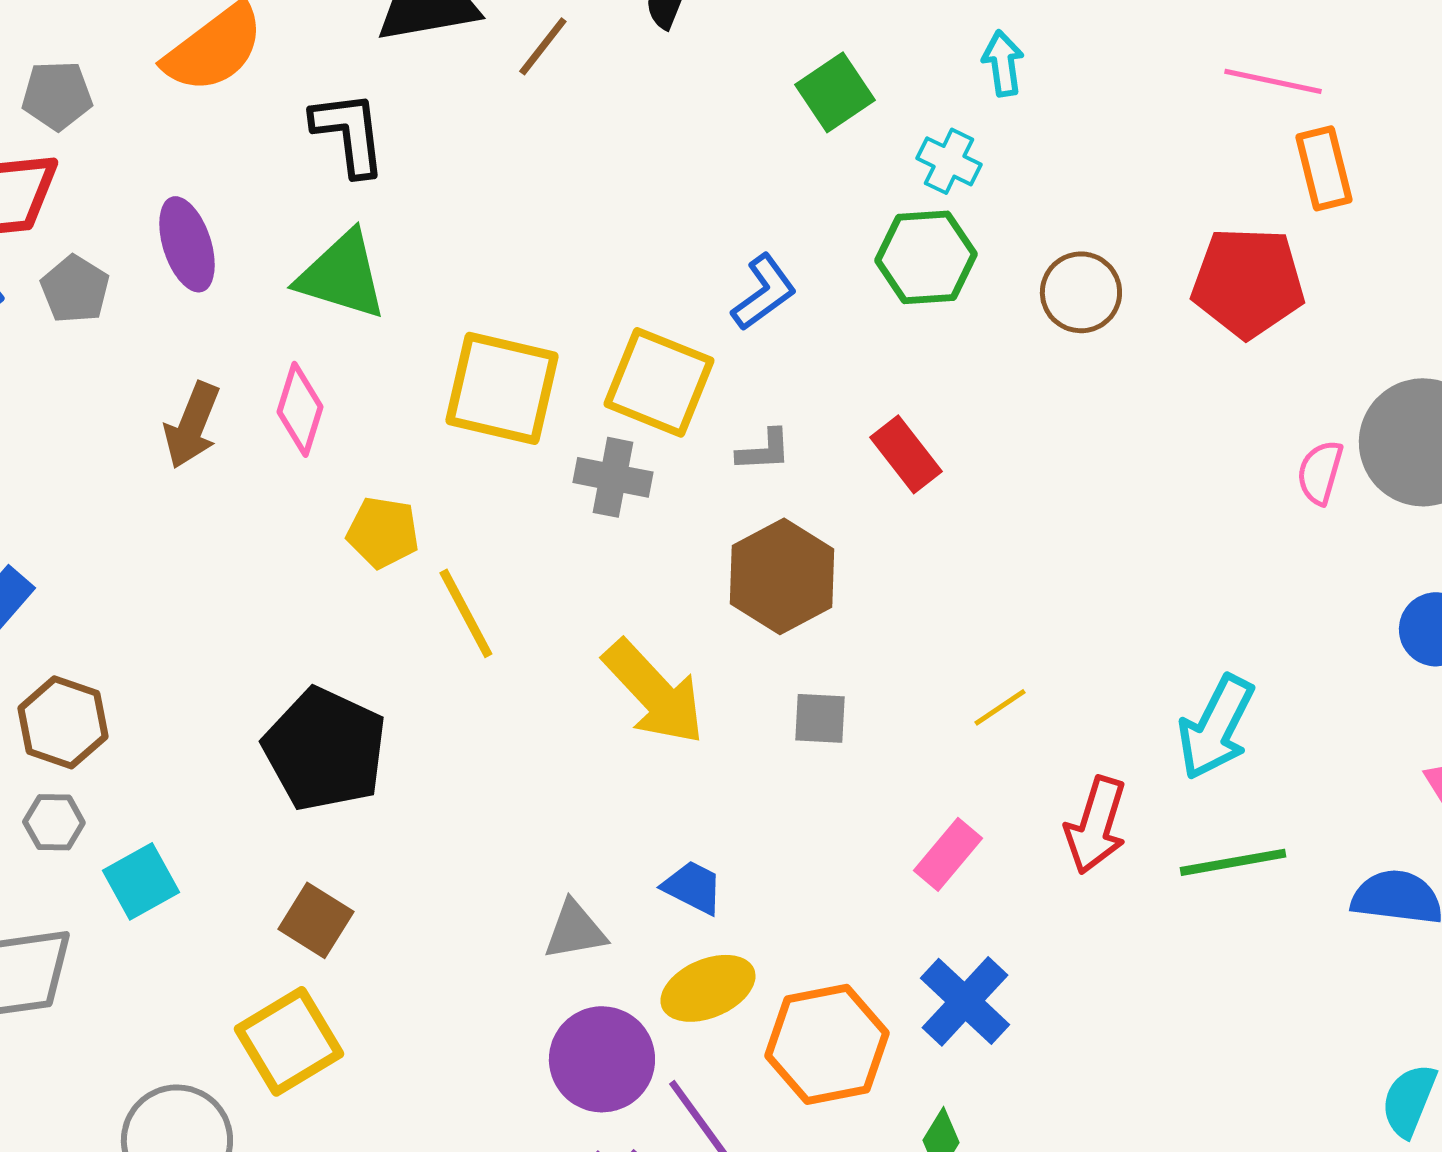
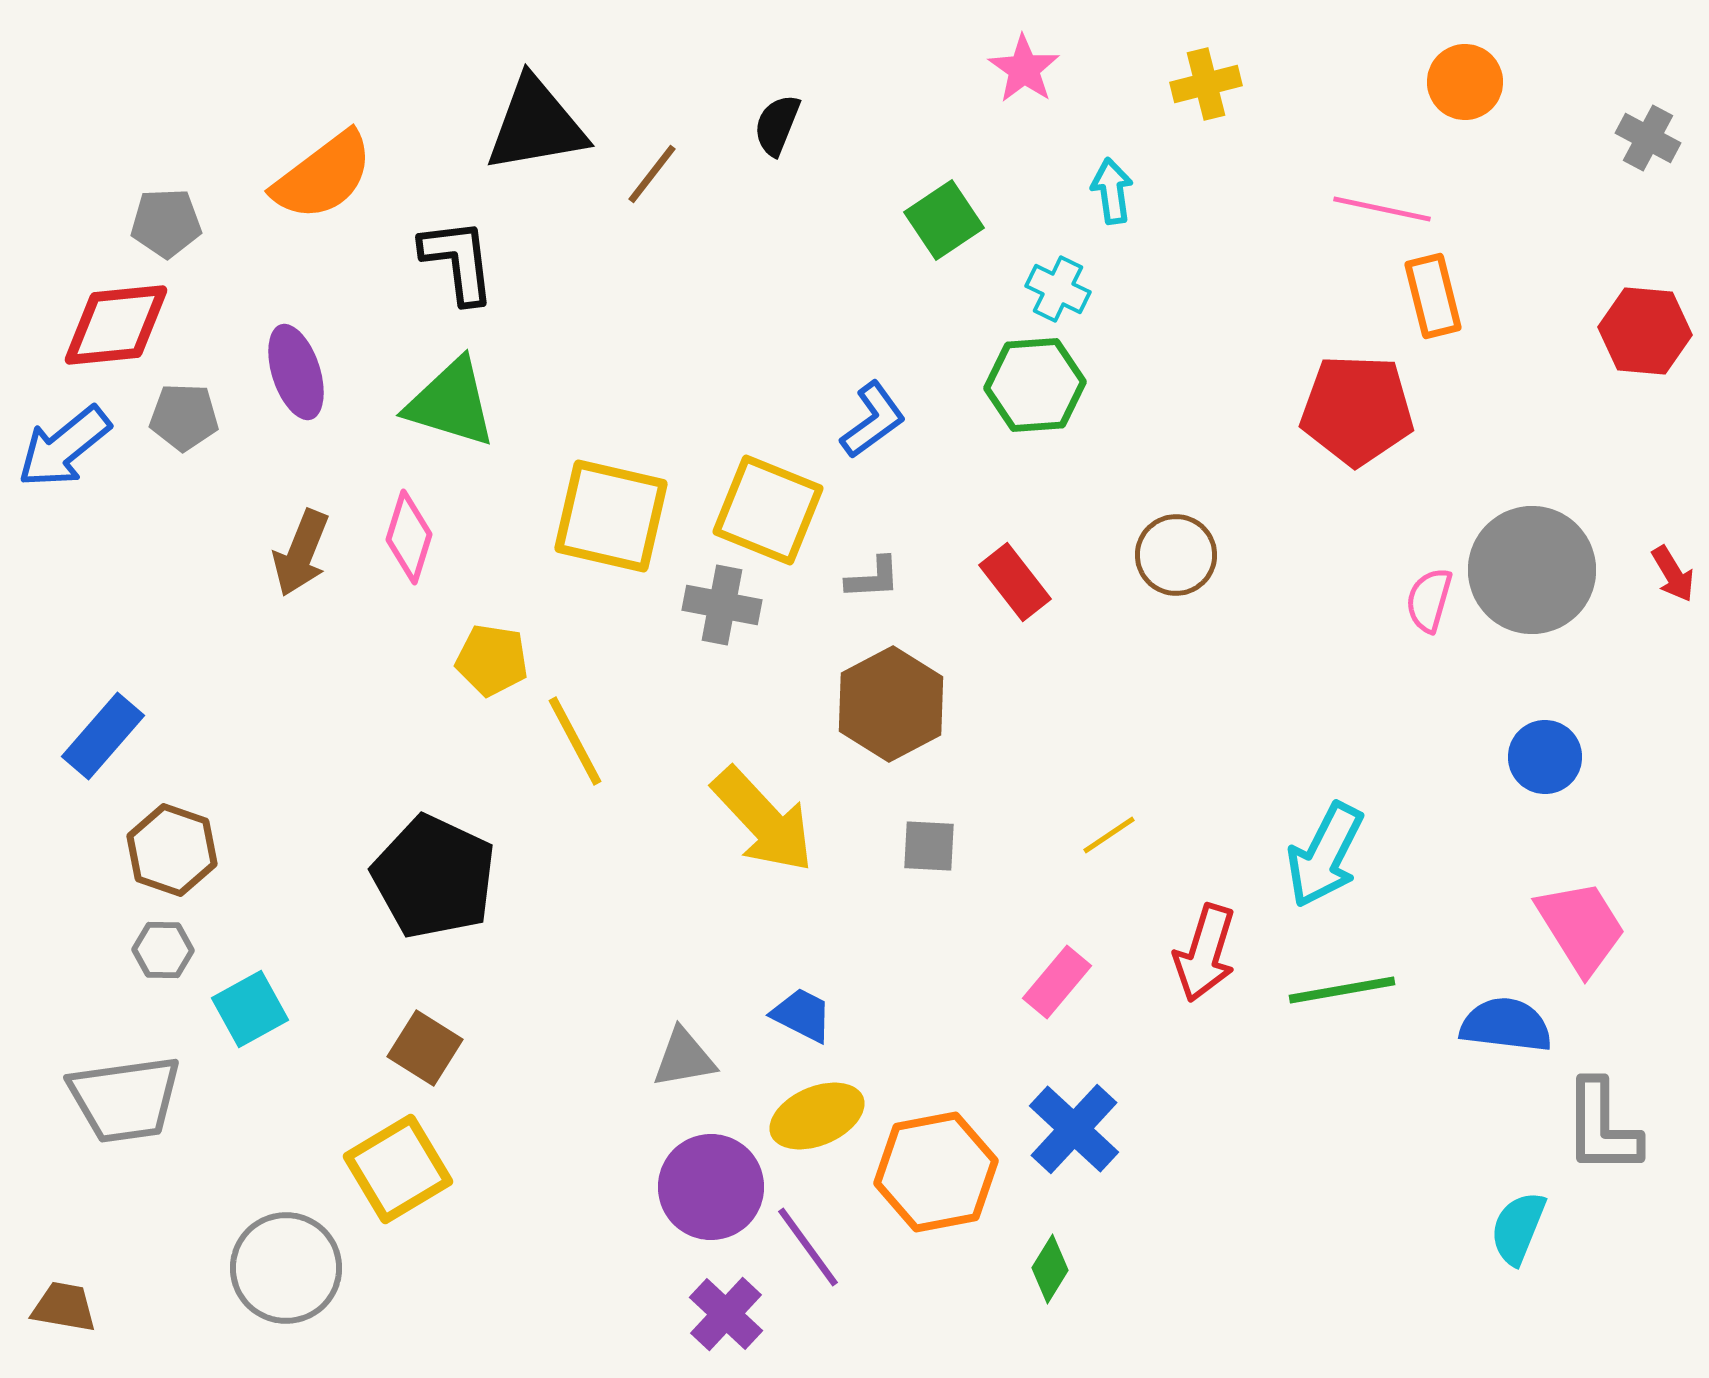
gray pentagon: (75, 289) -> (184, 417), turned -30
brown circle: (1081, 292) -> (1176, 555), moved

